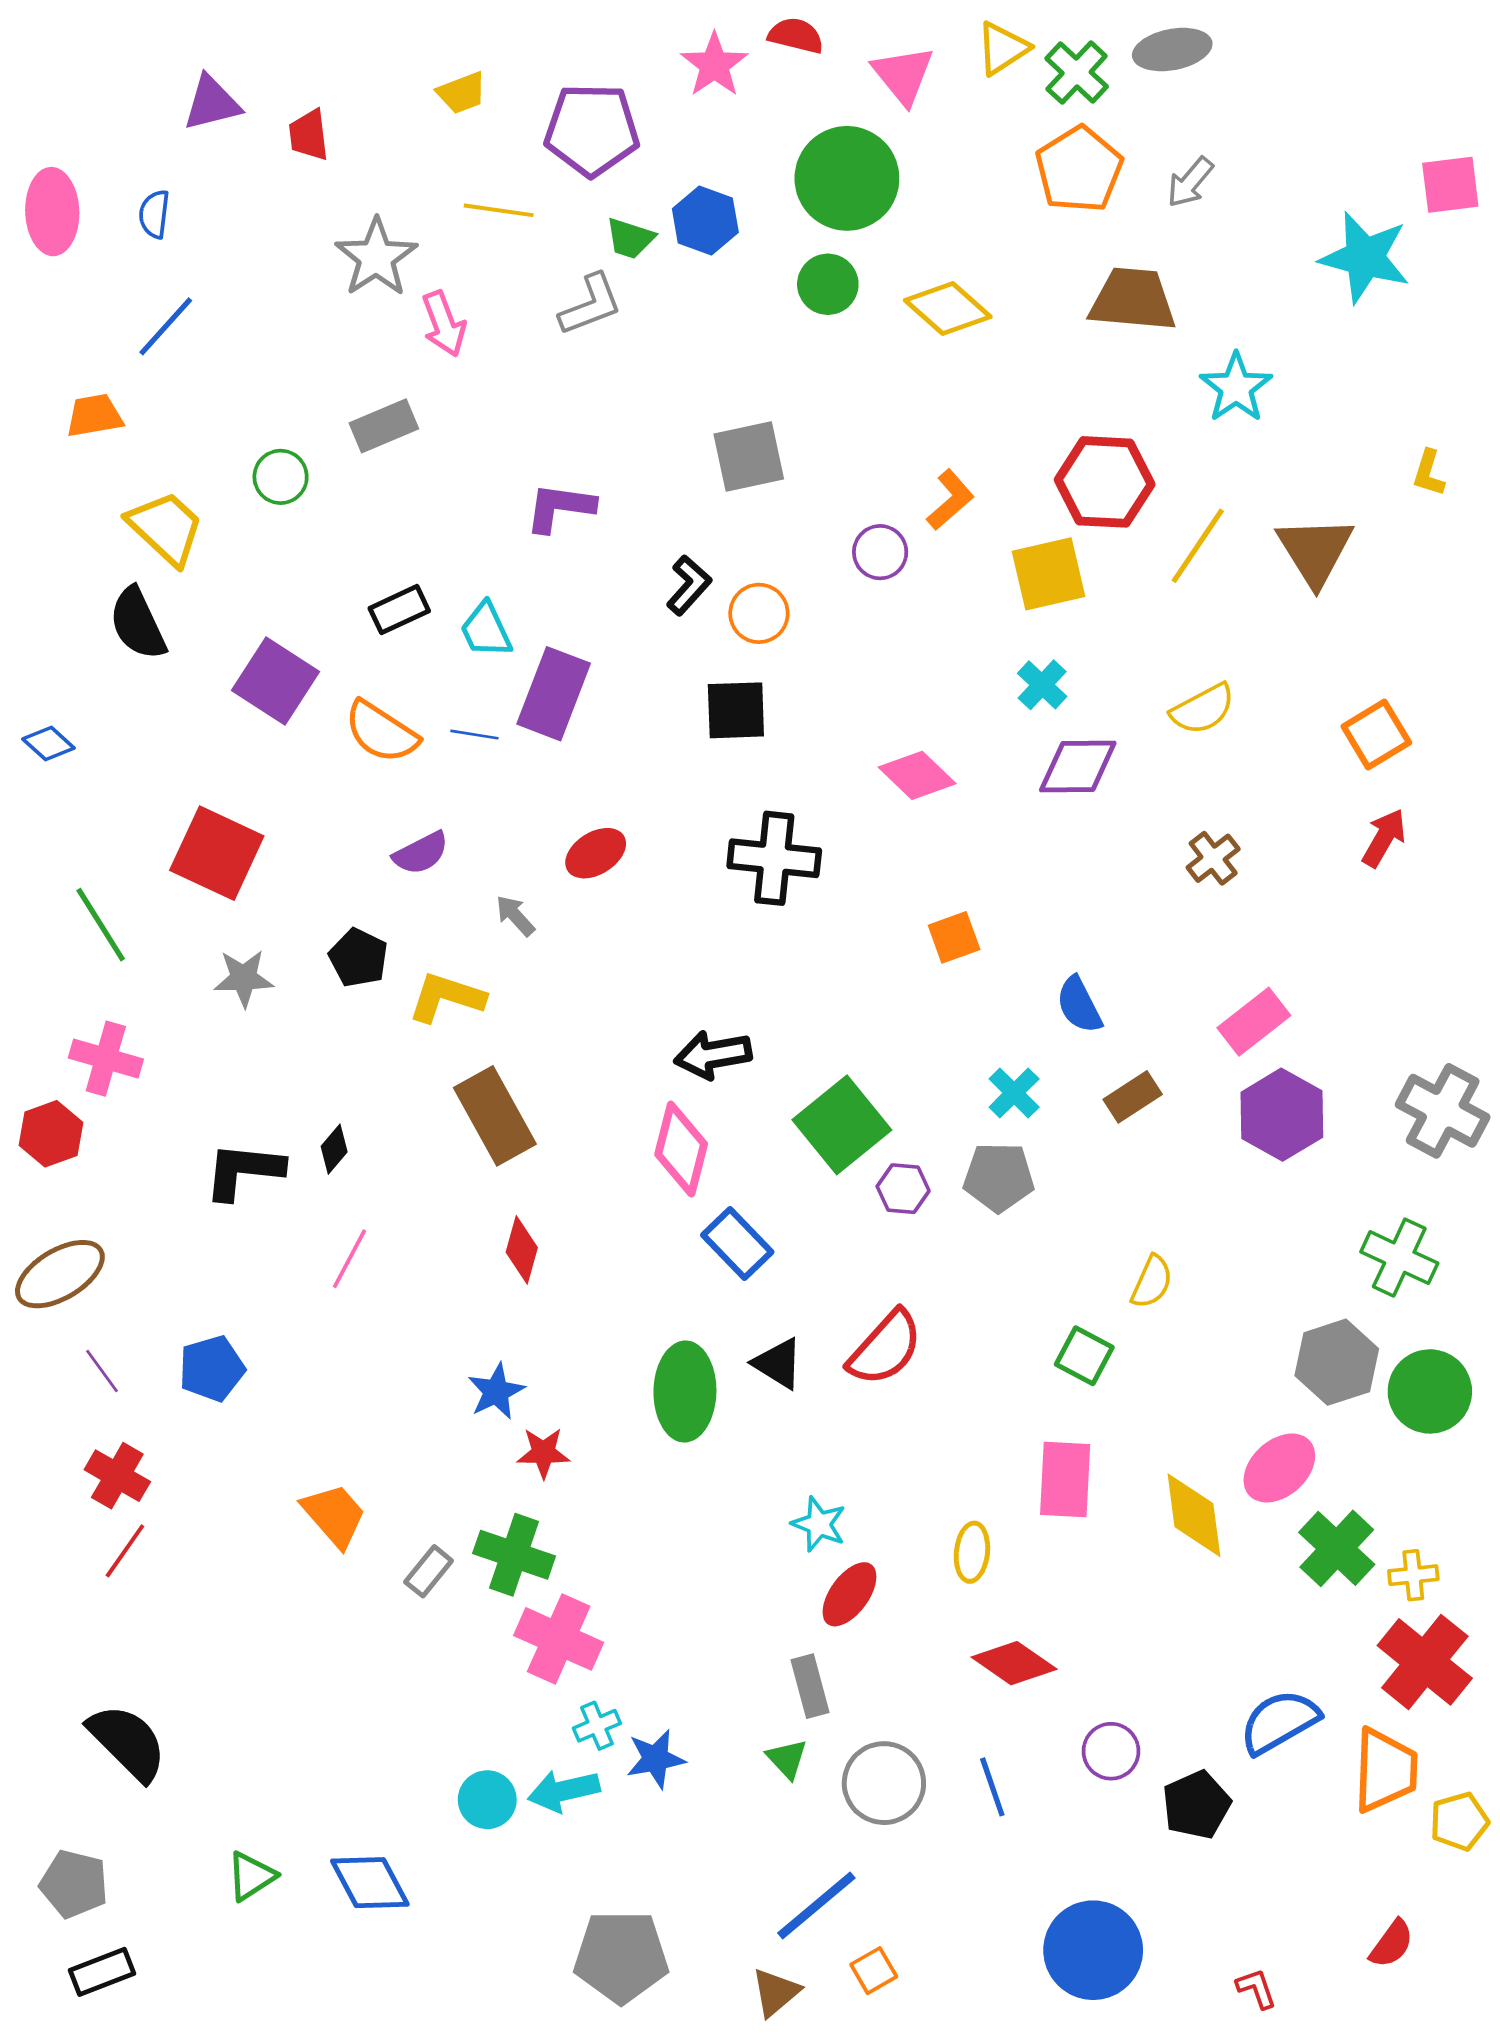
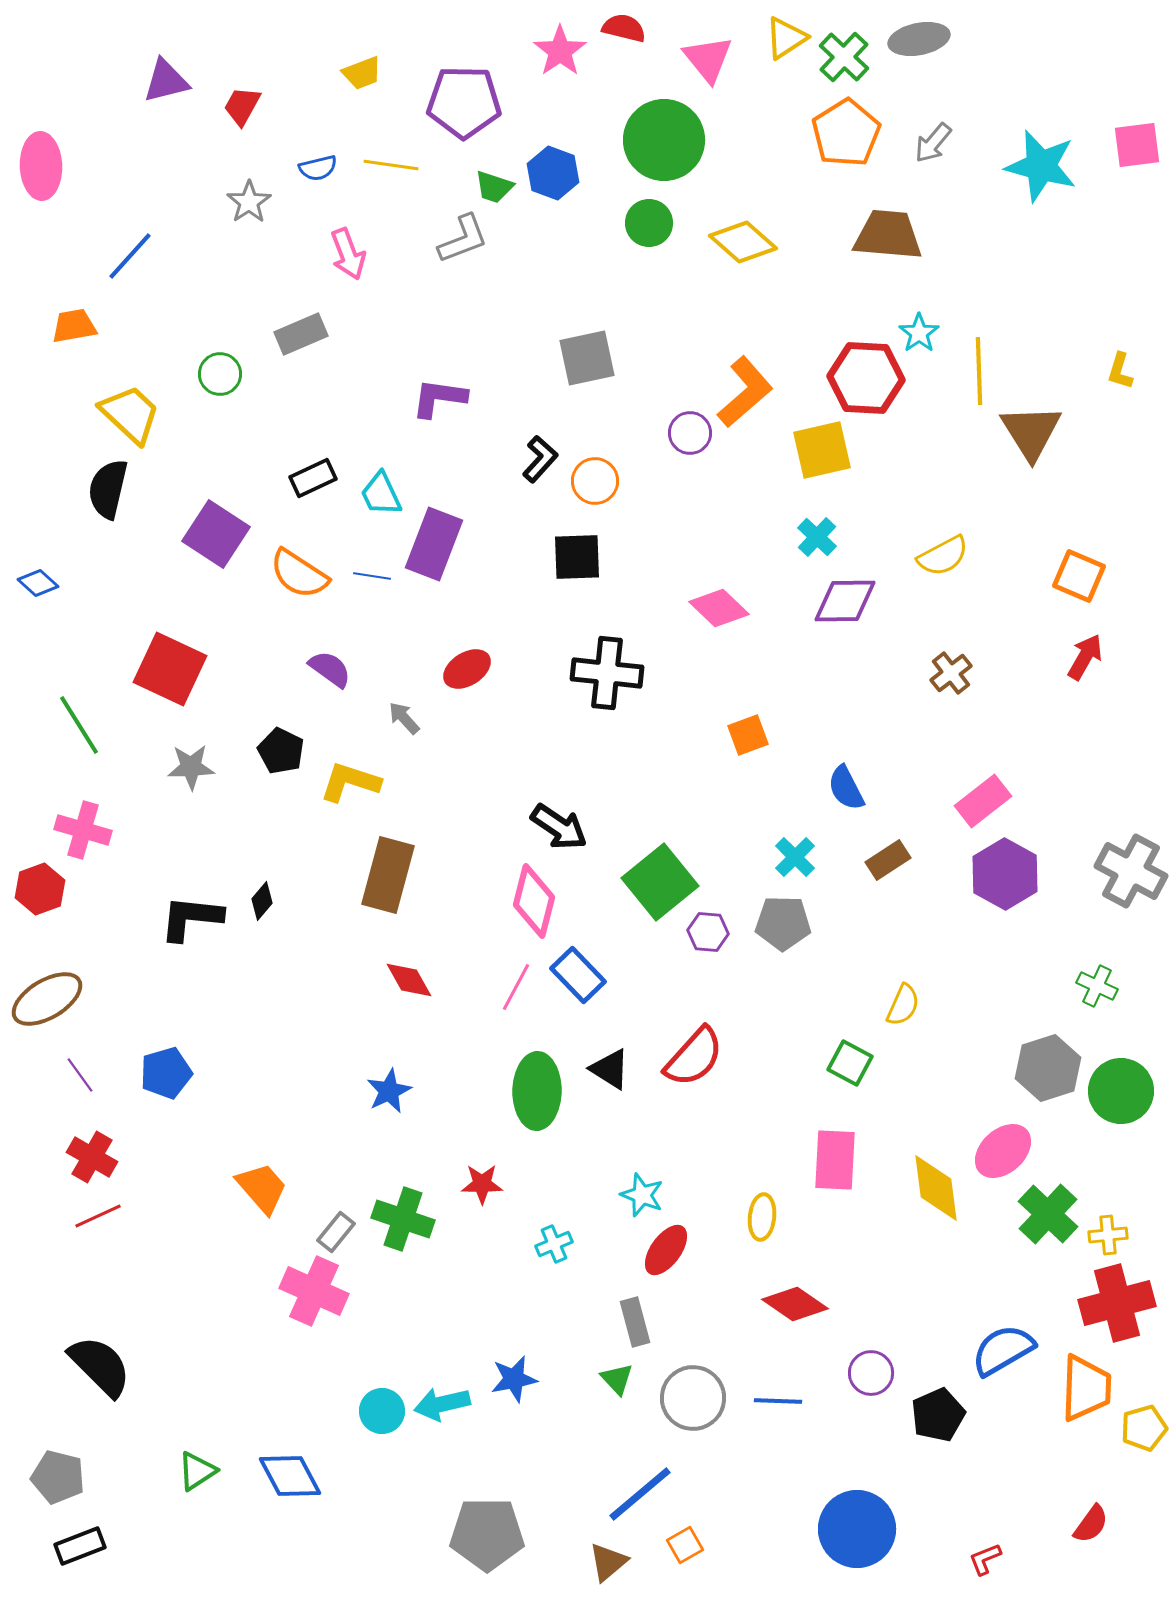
red trapezoid: (309, 135) -> (242, 106), turned 36
blue semicircle: (154, 214) -> (318, 168), moved, turned -111
gray star: (376, 257) -> (249, 202), moved, size x0.7
cyan star: (1365, 257) -> (1041, 166), moved
cyan star: (1236, 388) -> (919, 333), moved, size x0.7
orange L-shape: (950, 500) -> (745, 392), size x1.5
yellow line: (1198, 546) -> (979, 371), moved, turned -36
black semicircle: (138, 624) -> (108, 489), turned 38
orange square: (1376, 735) -> (1079, 576), turned -36
purple semicircle: (421, 853) -> (330, 669), turned -117
black arrow: (713, 1055) -> (559, 827), turned -136
brown rectangle: (495, 1116) -> (388, 875), turned 44
red diamond: (522, 1250) -> (409, 980), turned -45
green cross: (1399, 1258) -> (1097, 986), size x0.7
pink line: (349, 1259) -> (516, 987), moved
red star: (543, 1453) -> (482, 1184), moved
red line: (125, 1551) -> (98, 1216), turned 30
pink cross: (559, 1639) -> (314, 1291), moved
red cross: (1425, 1662) -> (1117, 1303), turned 36
cyan cross: (597, 1726) -> (554, 1244), moved
blue line: (992, 1787) -> (778, 1401), turned -69
red L-shape: (1256, 1988) -> (985, 1559), turned -93

